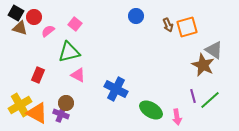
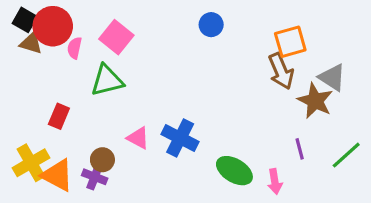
red circle: (34, 17) -> (53, 26), size x1.6
pink square: (75, 24) -> (116, 37), size x1.5
brown arrow: (168, 25) -> (281, 71), moved, size x1.6
pink semicircle: (48, 31) -> (74, 48), turned -40
pink triangle: (78, 75) -> (138, 138), moved
green line: (210, 100) -> (346, 155), moved

